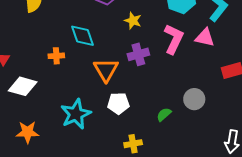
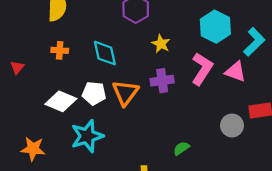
orange cross: (56, 56) -> (60, 50), moved
white diamond: (23, 86) -> (61, 101), moved
gray circle: (194, 99) -> (232, 125), moved
white pentagon: (118, 103) -> (94, 93), moved

